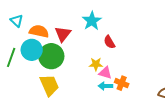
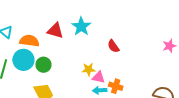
red triangle: (63, 34) -> (55, 31), moved, turned -48
red semicircle: (109, 42) -> (113, 46), moved
green circle: (51, 56) -> (43, 65), size x0.6

